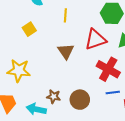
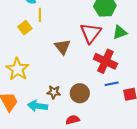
yellow line: (65, 15) -> (40, 15), moved
red triangle: (95, 39) -> (91, 33), turned -30
yellow star: (19, 71) -> (18, 69), turned 30

